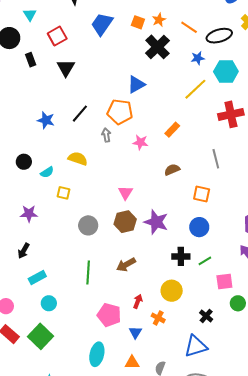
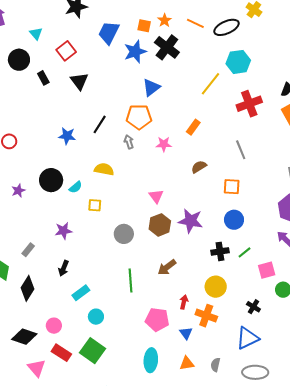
blue star: (198, 58) -> (135, 52), moved, size x1.6
black circle: (24, 162) -> (51, 180), size x1.5
orange cross: (158, 318) -> (206, 316), size x1.5

